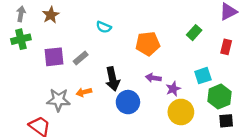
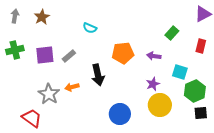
green cross: (21, 39) -> (15, 50), moved
orange pentagon: (148, 44) -> (123, 53), moved
cyan square: (203, 76) -> (180, 72), turned 35
purple arrow: (153, 78) -> (154, 56), moved
gray star: (58, 100) -> (49, 94), turned 30
blue circle: (128, 102) -> (120, 114), moved

